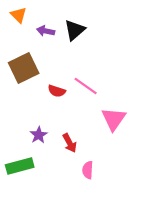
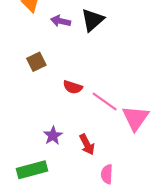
brown square: (24, 68) -> (36, 62), size x0.6
pink line: (86, 86) -> (105, 101), moved

